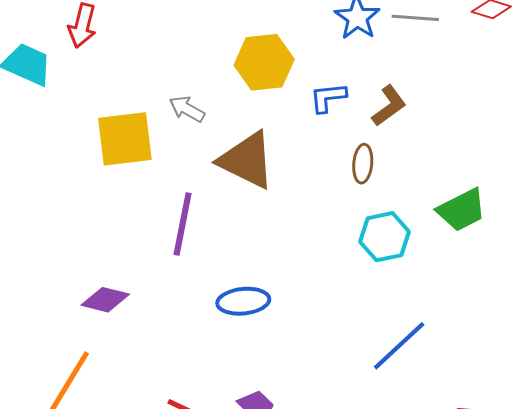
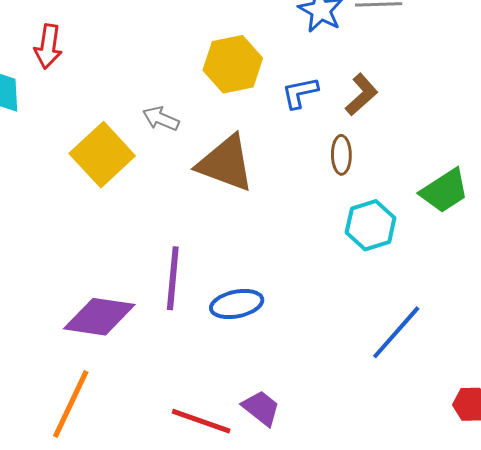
yellow square: (125, 139) -> (102, 155), turned -30
purple line: (183, 224) -> (173, 278), moved
purple diamond: (105, 300) -> (99, 317), size x1.5

